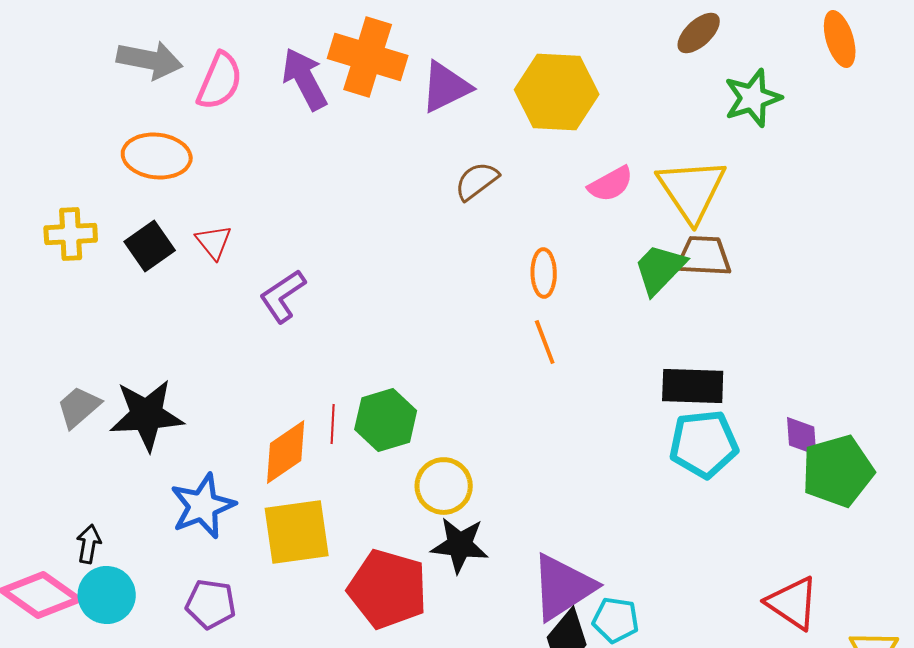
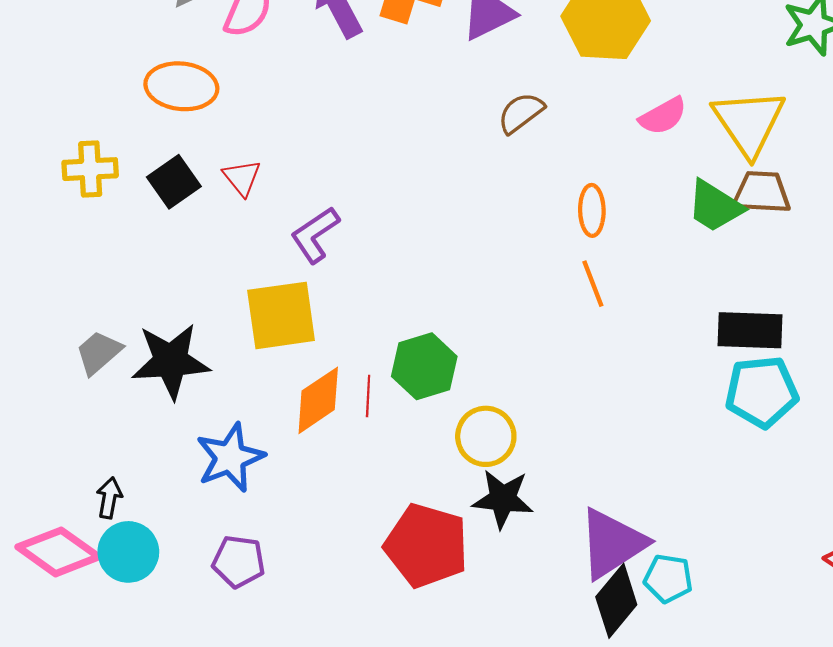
green trapezoid: (660, 269) -> (715, 206), turned -102
red line: (333, 424) -> (368, 396), moved
yellow square: (297, 532) -> (281, 315), moved

